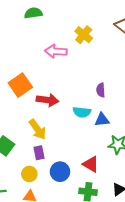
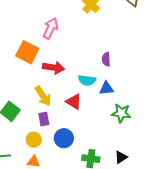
pink arrow: (56, 51) -> (51, 28), moved, turned 110
orange square: (20, 85) -> (27, 52), turned -30
red triangle: (91, 164) -> (74, 102), moved

